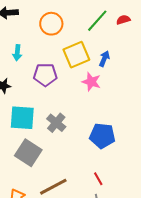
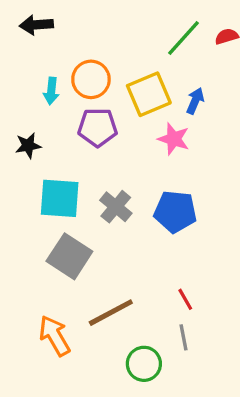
orange circle: (51, 24) -> (91, 79), moved
blue pentagon: (102, 136) -> (175, 212), moved

